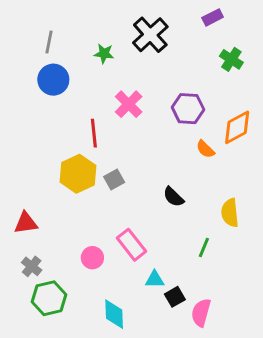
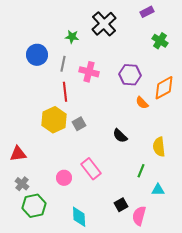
gray line: (49, 42) -> (63, 64), moved
pink cross: (129, 104) -> (89, 72), turned -30
cyan triangle: (155, 279) -> (158, 190), moved

